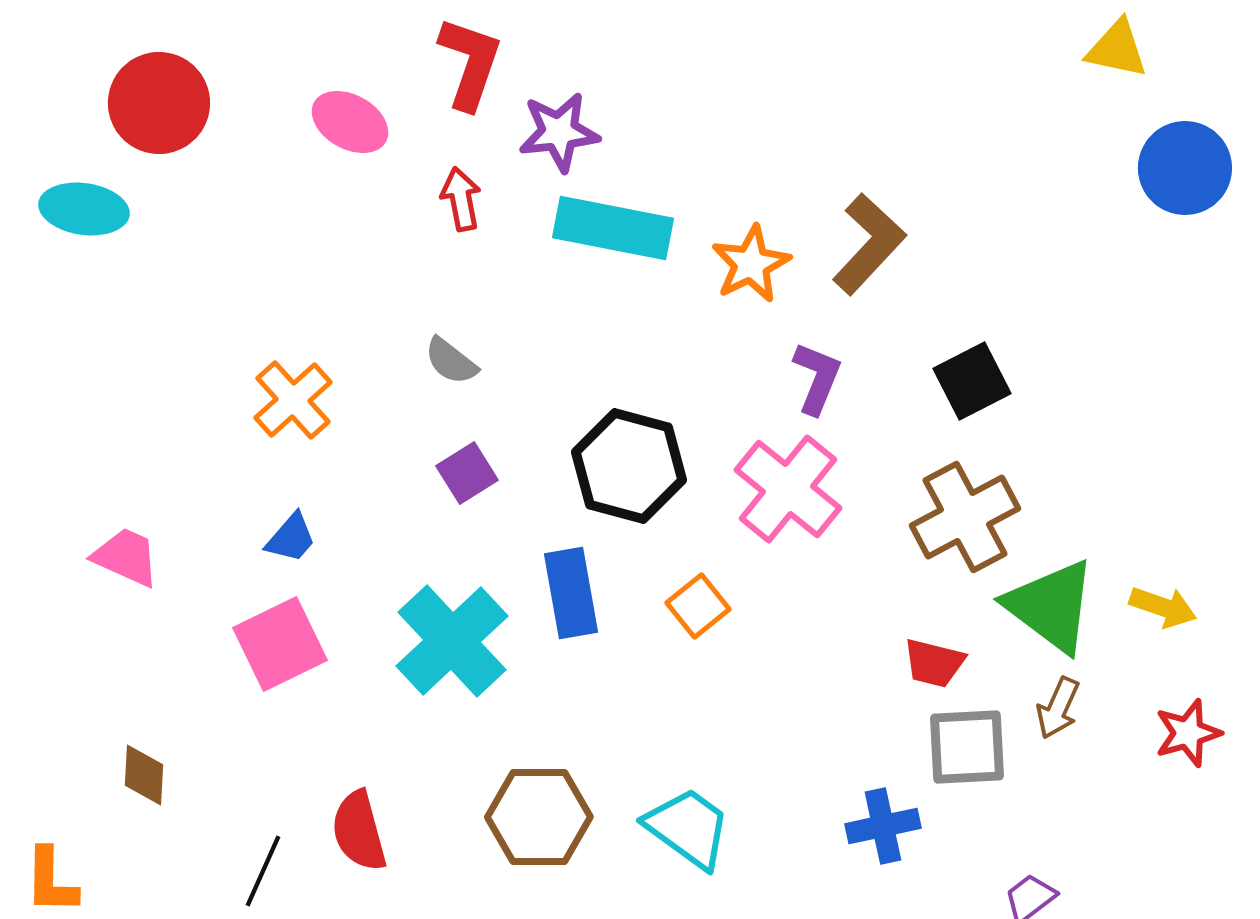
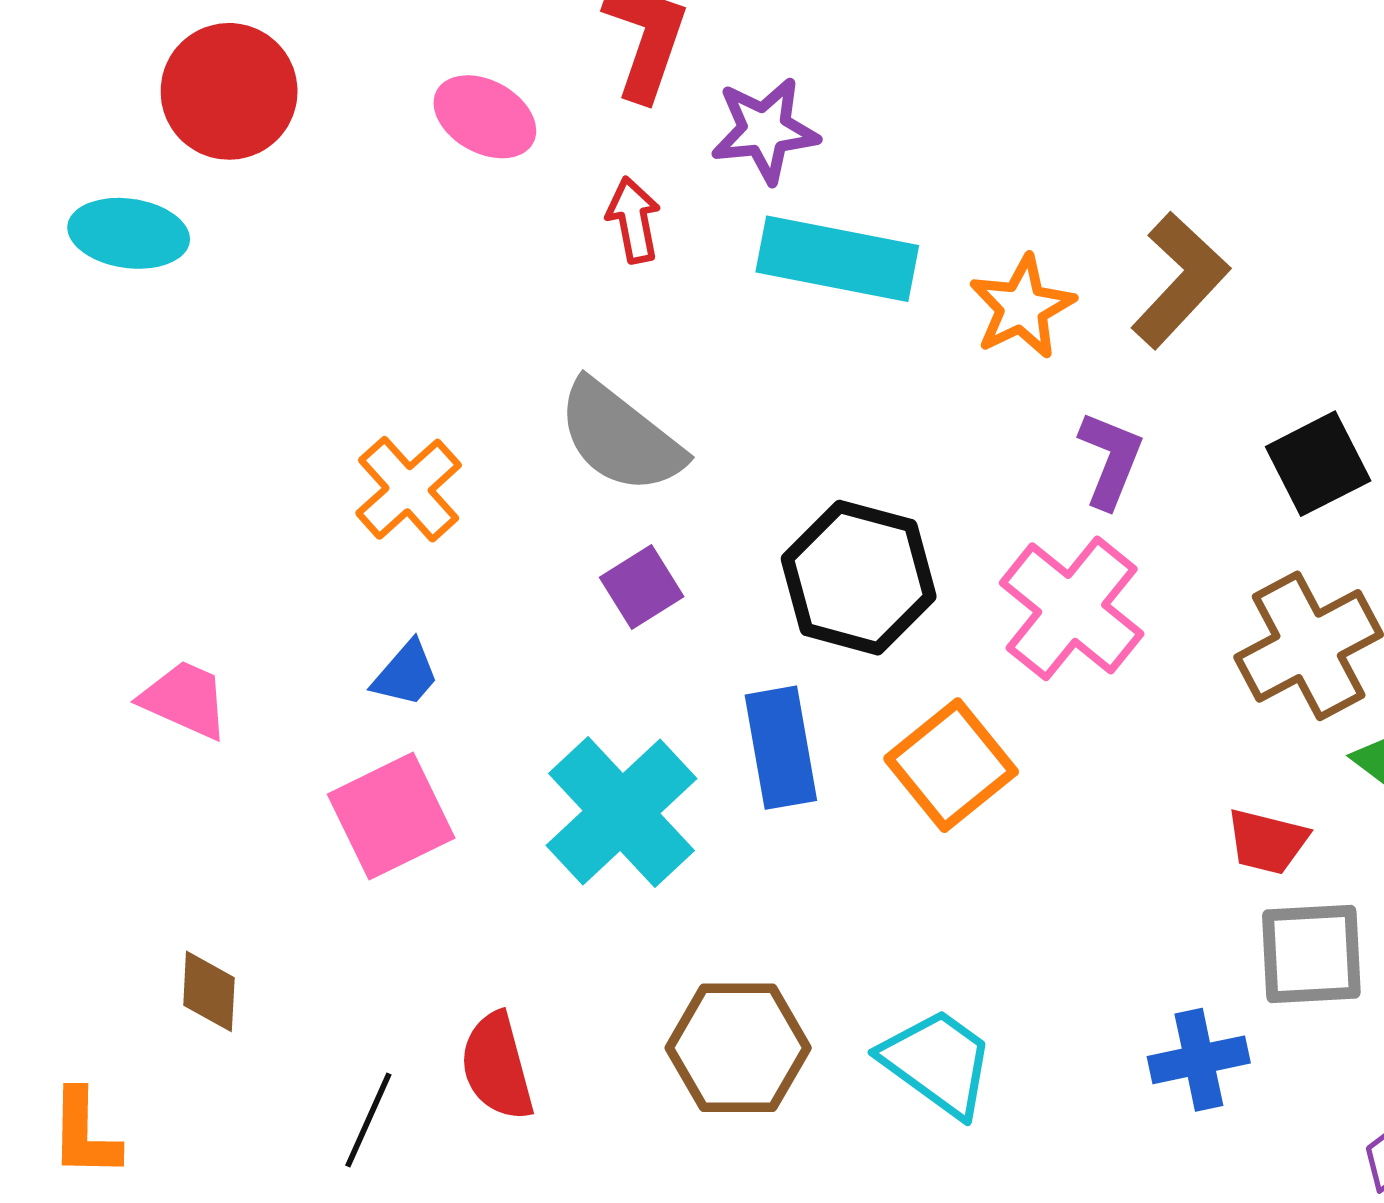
gray semicircle: (451, 361) -> (620, 437), size x1.8
orange square: (698, 606) -> (951, 765), size x1.5

